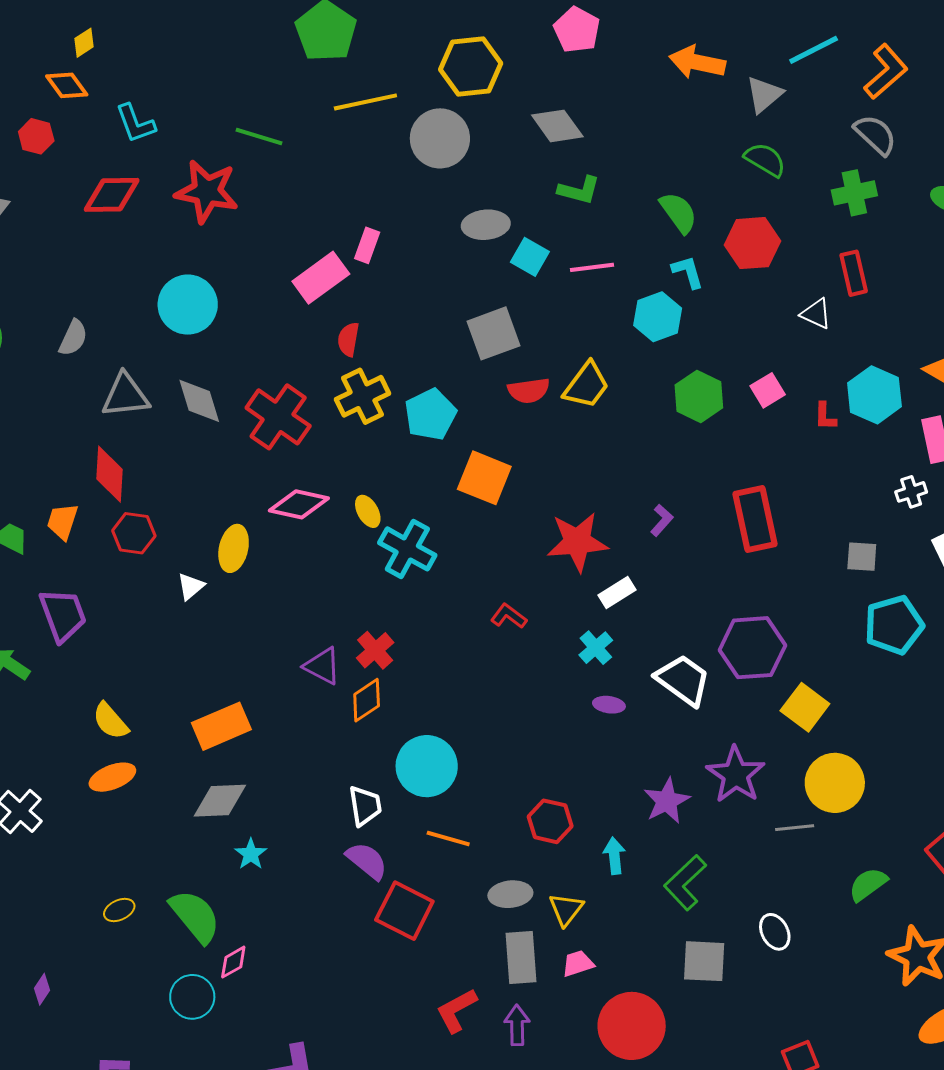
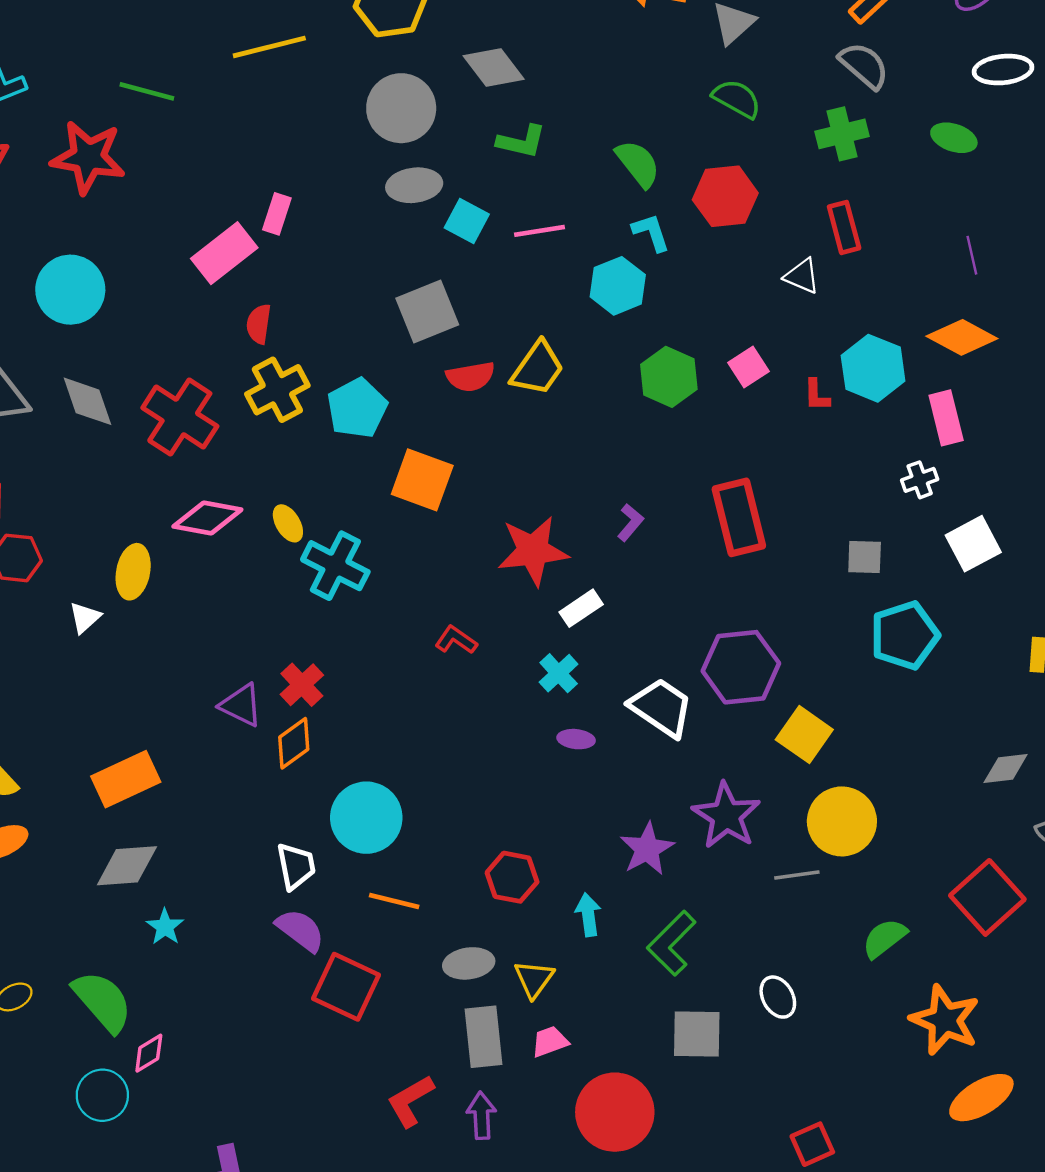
gray circle: (440, 138) -> (401, 108), moved

